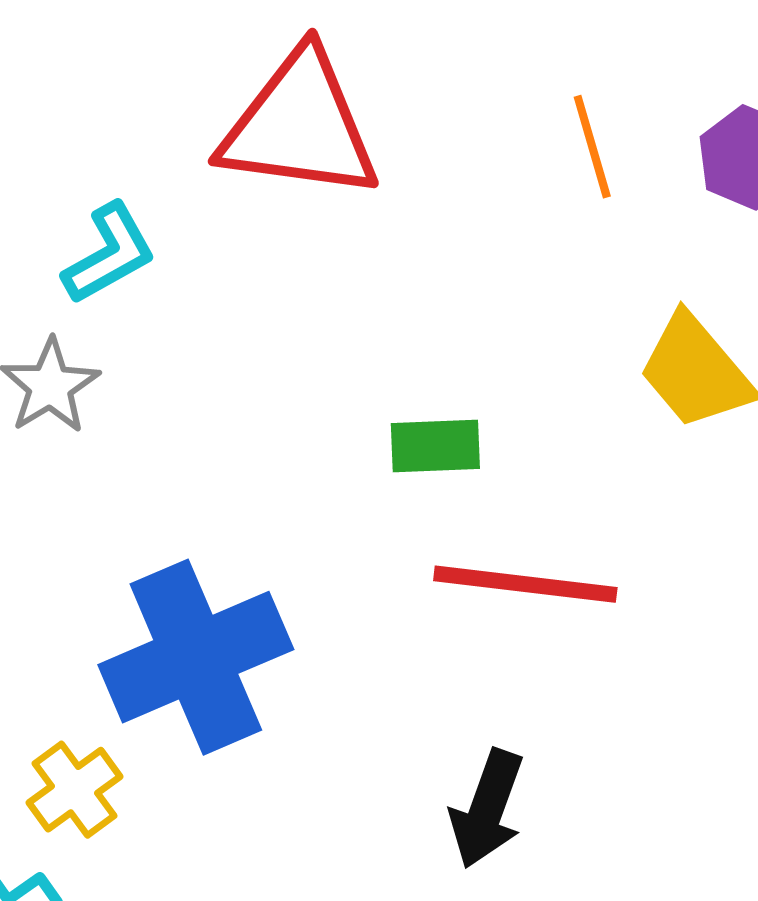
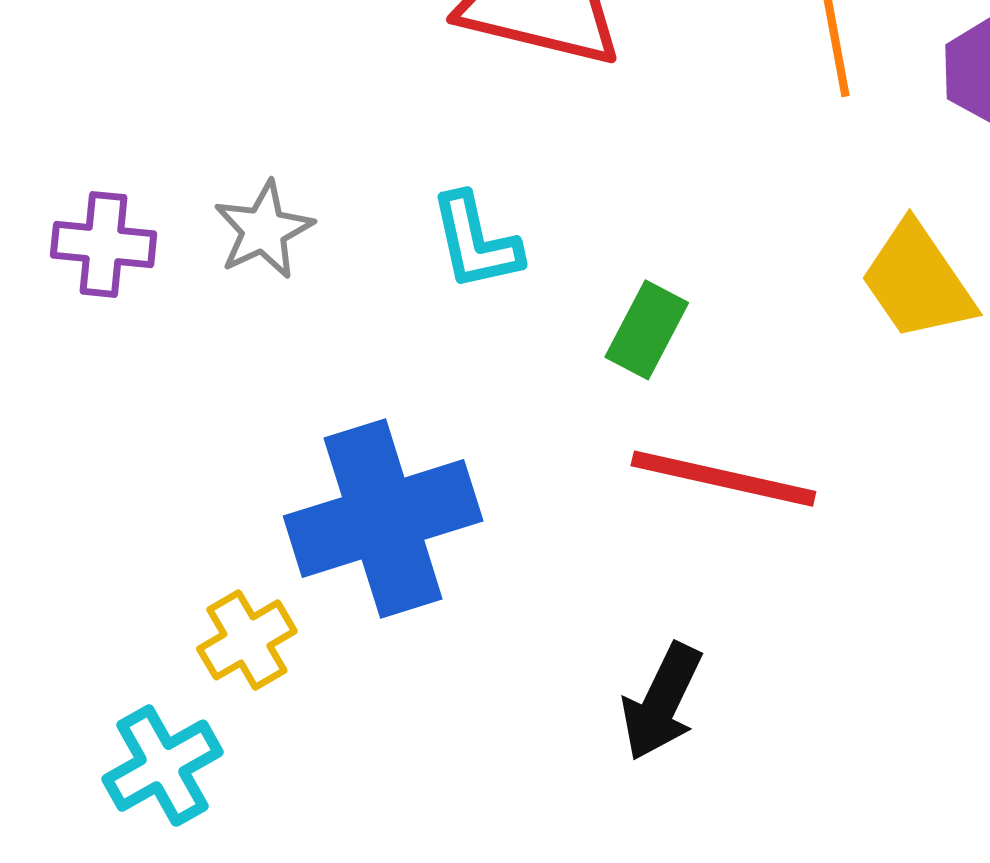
cyan L-shape: (109, 254) -> (476, 242), moved, turned 101
green rectangle: (435, 446) -> (647, 330), turned -66

